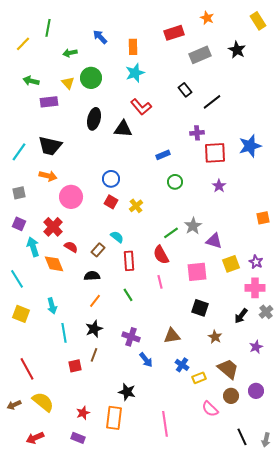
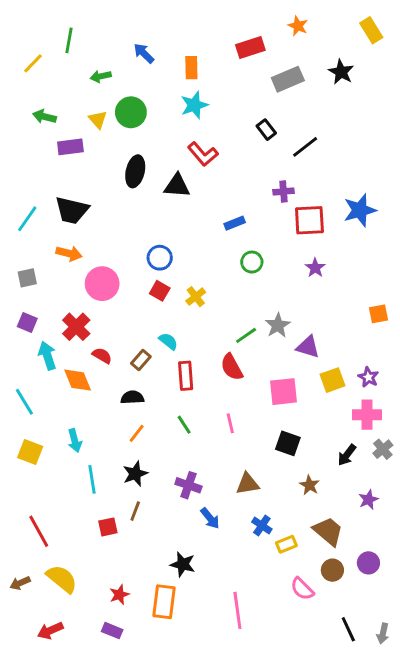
pink line: (160, 282) -> (230, 423), moved

